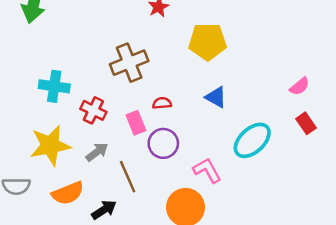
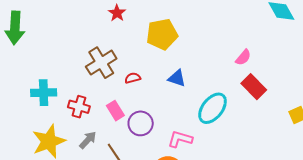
red semicircle: (162, 103) -> (133, 78), moved
red rectangle: (306, 123) -> (254, 87), size x1.4
pink L-shape: (207, 170) -> (180, 139), turned -35

